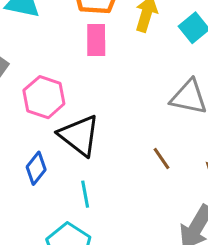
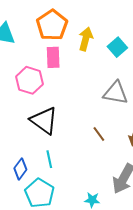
pink hexagon: (44, 97) -> (29, 80), moved
blue diamond: (36, 168) -> (20, 169), moved

